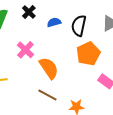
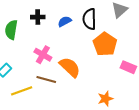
black cross: (29, 12) -> (38, 17), turned -32
brown line: (47, 95) -> (46, 79), moved

